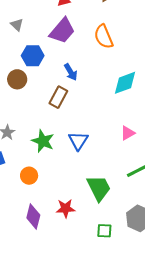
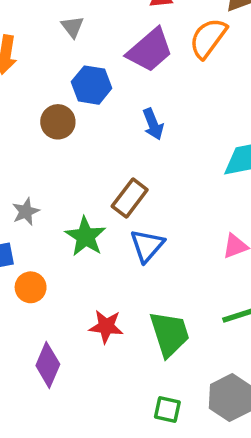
orange semicircle: (104, 37) -> (208, 38), moved, turned 50
brown rectangle: (58, 97) -> (130, 198), moved
orange circle: (29, 176) -> (31, 287), moved
red star: (65, 208) -> (106, 326), moved

